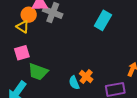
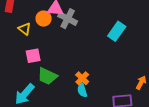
yellow triangle: (23, 27) -> (24, 29), moved
orange cross: (86, 77) -> (82, 78), moved

